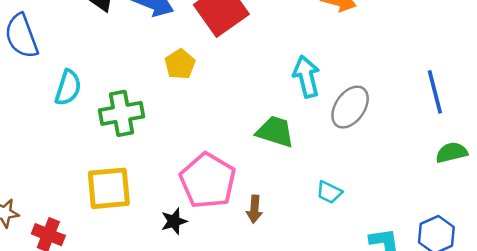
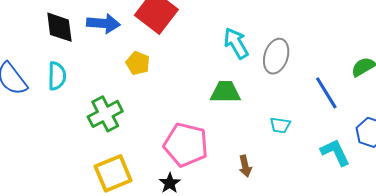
cyan semicircle: (68, 88) -> (57, 76), moved
blue line: (435, 92) -> (326, 93), moved
brown arrow: (254, 209) -> (245, 166), moved

